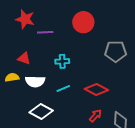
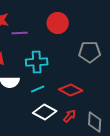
cyan cross: (62, 61) -> (37, 62), size x1.5
white diamond: (41, 112) -> (45, 112), moved

